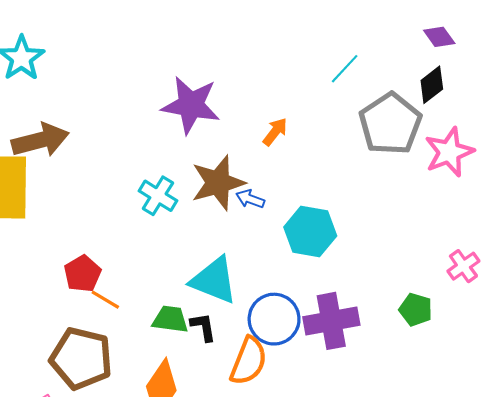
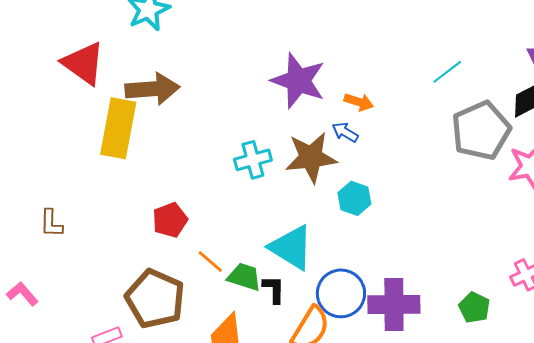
orange arrow: (275, 132) -> (359, 102), moved, turned 60
cyan cross: (158, 196) -> (253, 160), turned 33
blue arrow: (250, 199) -> (345, 132), moved
cyan hexagon: (310, 231) -> (354, 198), moved, size x0.7
orange line: (105, 300) -> (210, 262), moved

